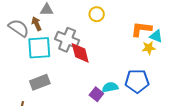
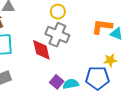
gray cross: (67, 40) -> (57, 35), moved
yellow star: (149, 48) -> (110, 60), moved
purple square: (96, 94) -> (57, 82), moved

